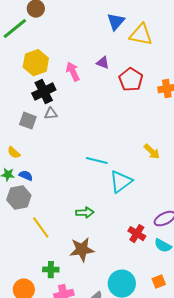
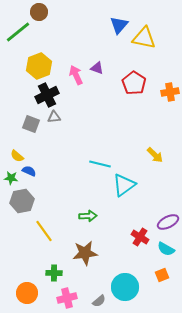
purple triangle: (103, 63) -> (97, 68), moved
blue semicircle: (26, 176) -> (29, 171), moved
orange square: (159, 282) -> (162, 275), moved

